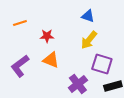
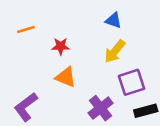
purple square: (102, 64) -> (132, 82), turned -35
purple L-shape: (20, 66) -> (26, 107), moved

